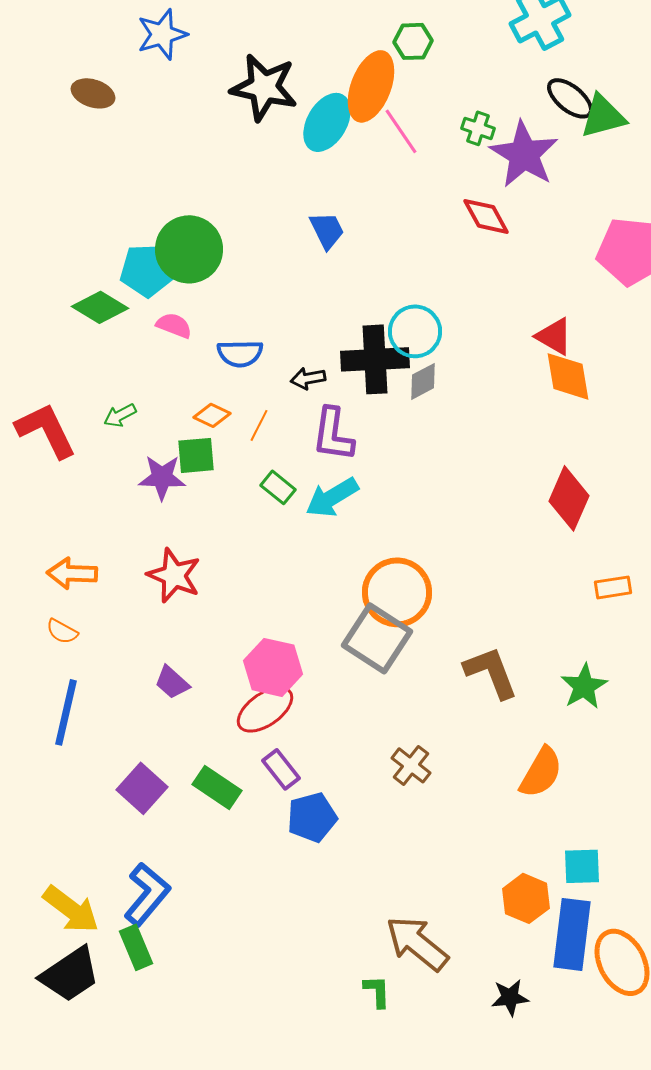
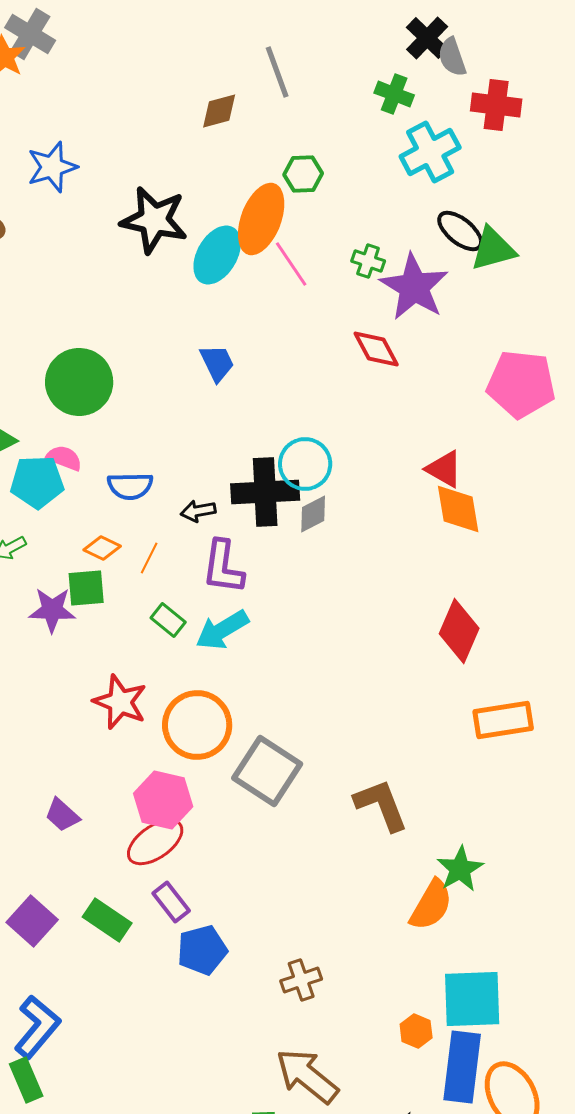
cyan pentagon: (147, 270) -> (37, 482), moved
red star: (174, 575) -> (120, 702), moved
orange rectangle: (613, 587) -> (503, 720), size x1.6
orange circle: (397, 592) -> (197, 725), moved
green star: (584, 686) -> (460, 869), moved
brown cross: (411, 765) -> (301, 980), moved, turned 33
cyan square: (582, 866) -> (472, 999), size x1.6
orange hexagon: (526, 898) -> (416, 1031), size x0.7

